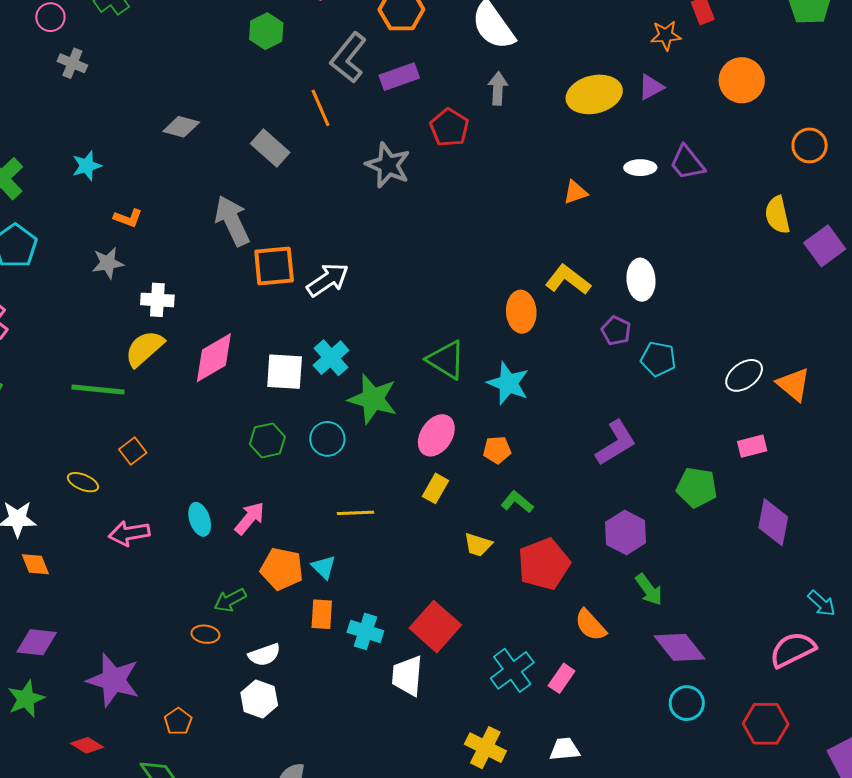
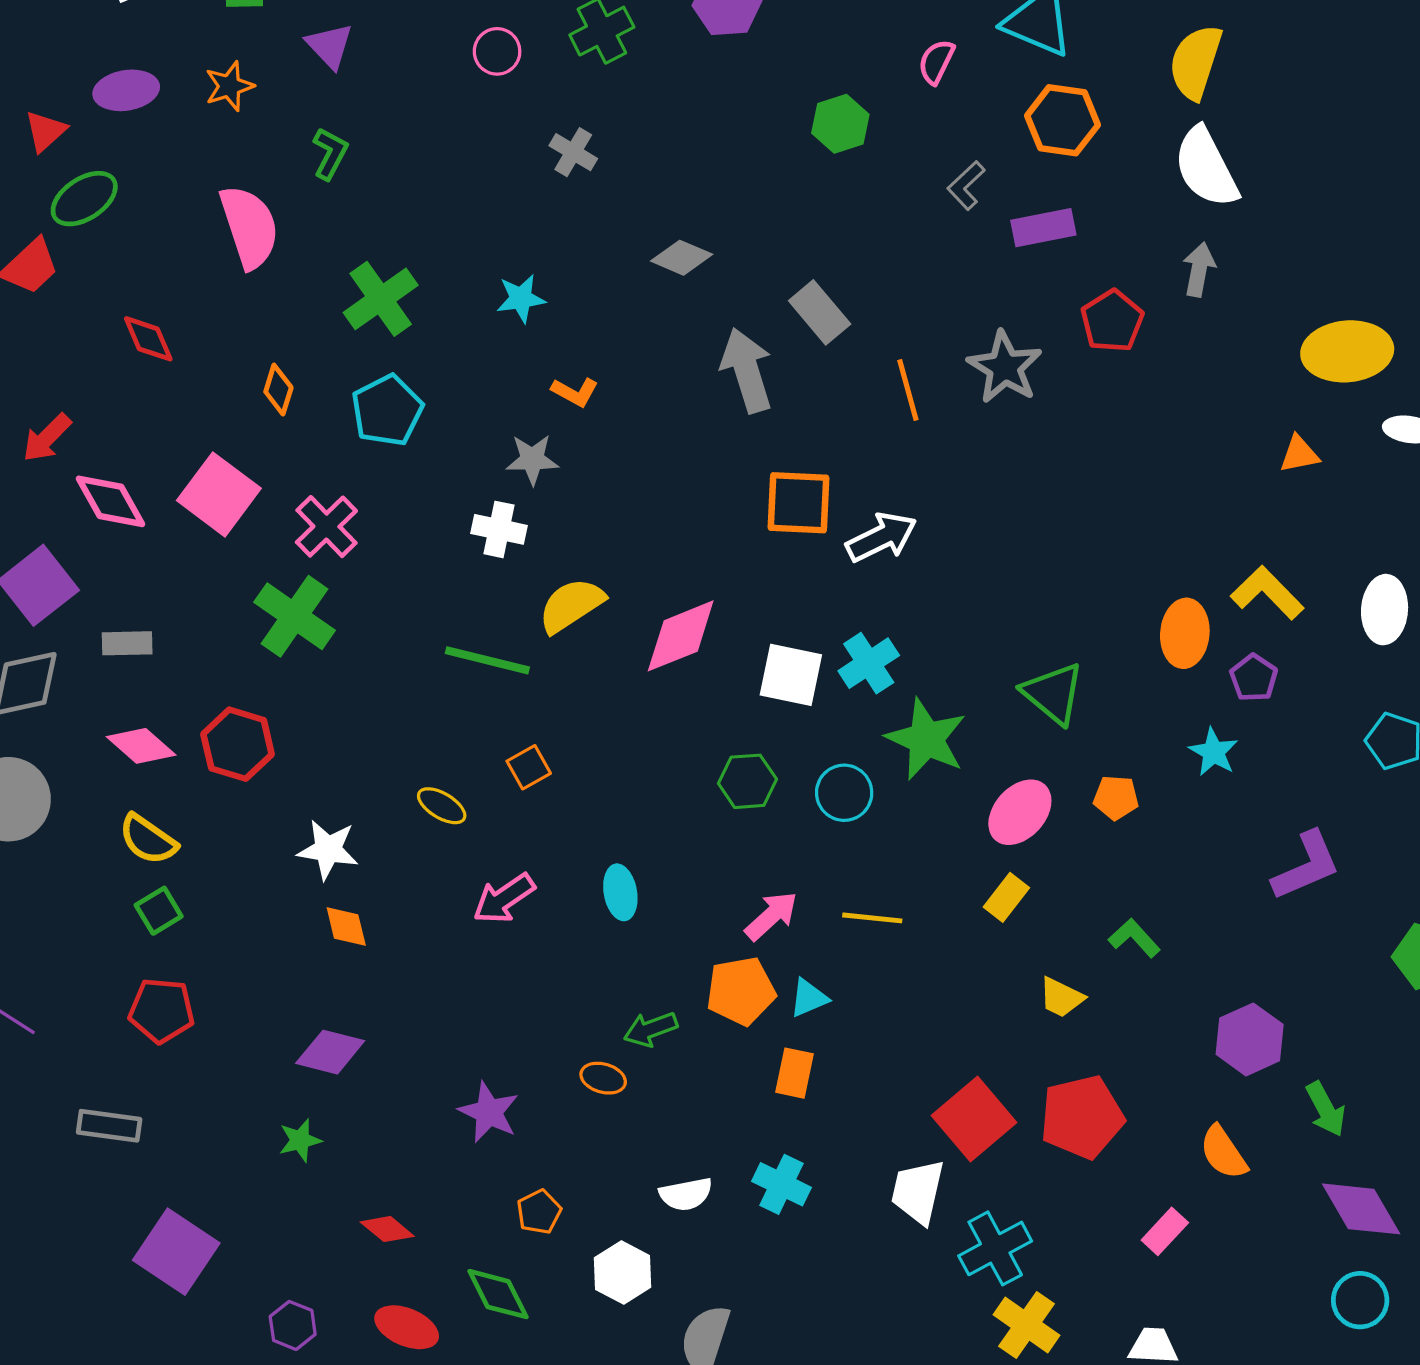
gray L-shape: (348, 58) -> (966, 185), size x0.6
gray cross: (72, 63) -> (573, 152), moved
yellow ellipse: (594, 94) -> (1347, 351), moved
orange line: (321, 108) -> (908, 390), moved
gray arrow: (232, 221) -> (747, 370), moved
white cross: (157, 300) -> (499, 529), moved
purple pentagon: (616, 331) -> (1254, 678), moved
cyan star: (508, 383) -> (1214, 752), moved, size x0.7
orange pentagon: (497, 450) -> (1116, 798), moved
pink arrow: (250, 518) -> (771, 916), moved
pink arrow: (129, 533) -> (504, 898), turned -33
purple hexagon: (626, 533) -> (1250, 1039), moved
red pentagon: (544, 564) -> (1082, 1117), moved
cyan triangle: (324, 567) -> (809, 998), turned 44
orange pentagon: (282, 569) -> (741, 991), turned -30
cyan cross: (365, 631) -> (782, 1184), moved
white semicircle: (264, 655) -> (686, 1194), moved
cyan cross: (512, 670) -> (995, 1248), moved
purple star: (113, 680) -> (489, 1112), moved, size x0.7
green star: (26, 699) -> (300, 1140), size x0.7
white hexagon: (259, 699) -> (623, 1273), moved

